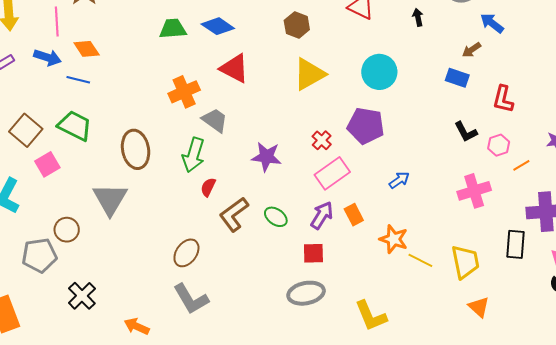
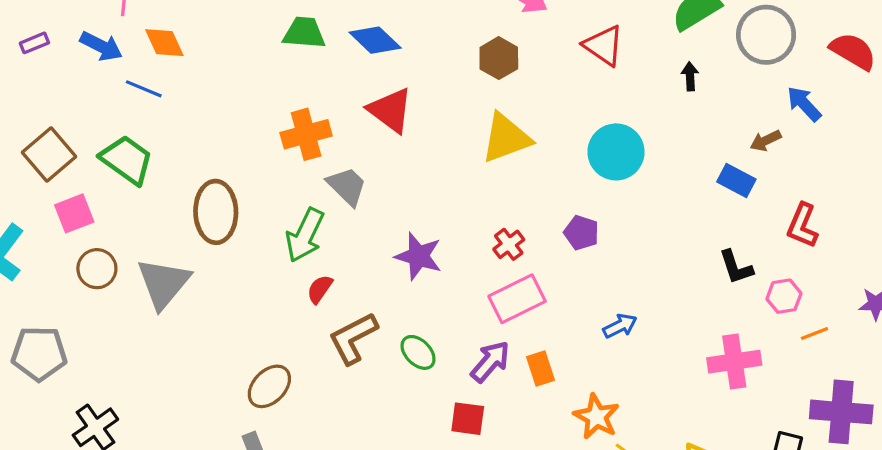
purple pentagon: (366, 126) -> (581, 233), size x0.6
brown circle: (67, 230) -> (97, 269), moved

